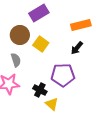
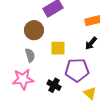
yellow square: (41, 44) -> (58, 48), moved, turned -35
yellow triangle: (52, 104) -> (90, 93), moved

